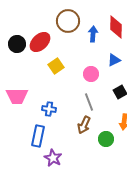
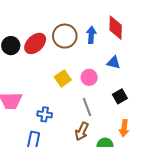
brown circle: (68, 21) -> (65, 36), moved
blue triangle: (114, 60) -> (113, 63), turned 40
yellow square: (56, 66) -> (63, 78), moved

